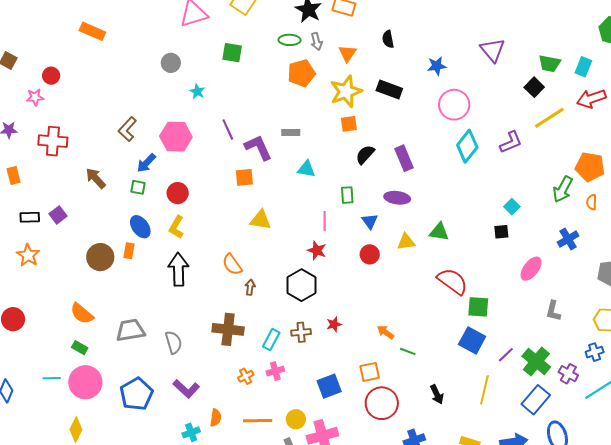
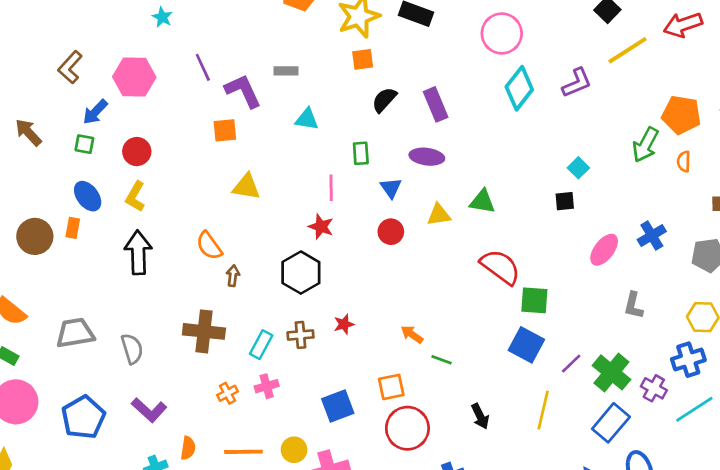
blue cross: (568, 239) -> (652, 236), moved
blue cross: (595, 352) -> (688, 360), size x1.4

